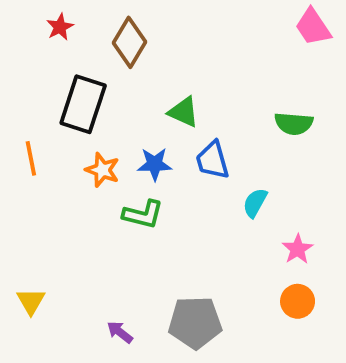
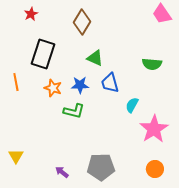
brown diamond: (129, 42) -> (82, 22), moved
pink star: (298, 249) -> (154, 129), size x1.8
orange circle: (298, 301) -> (155, 169), moved

